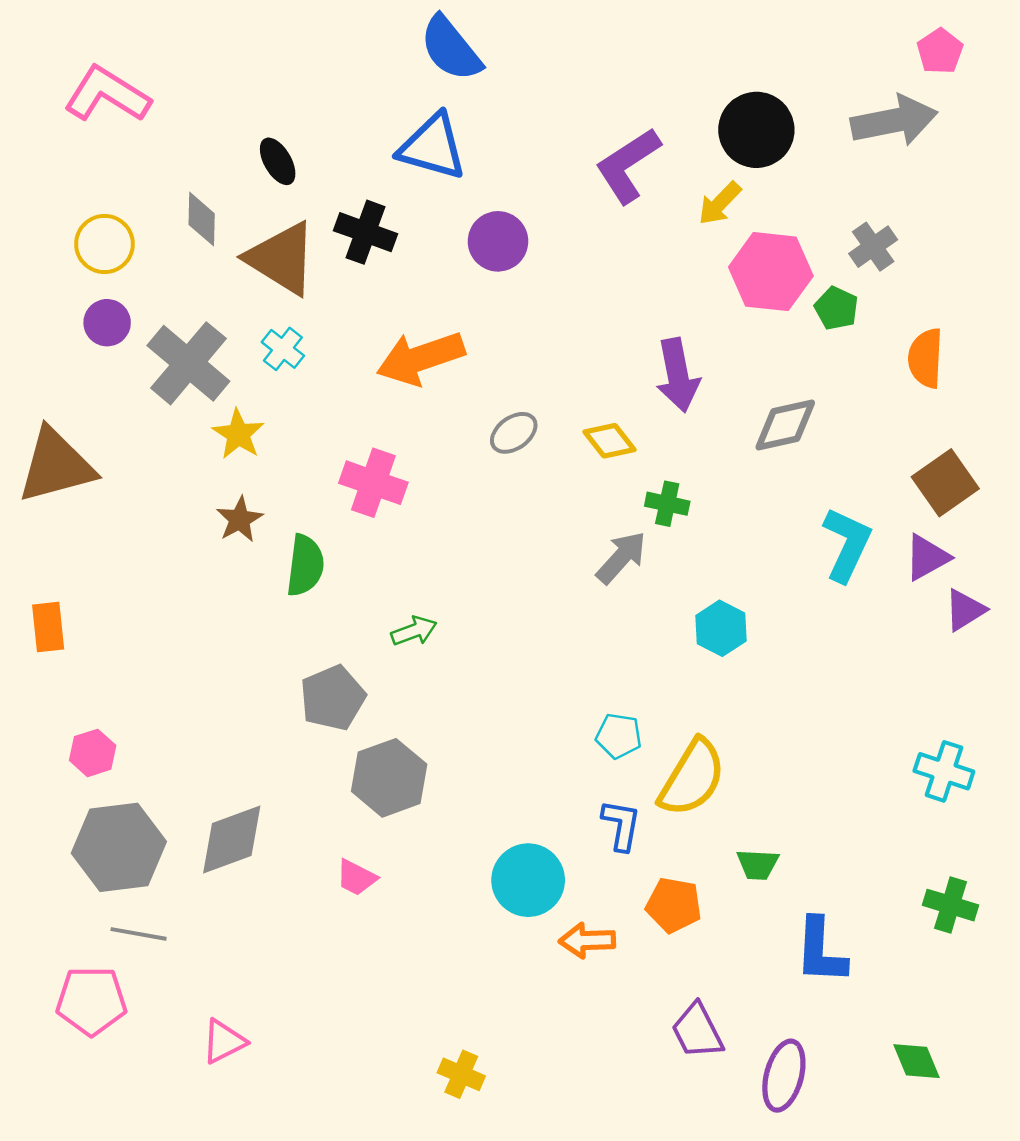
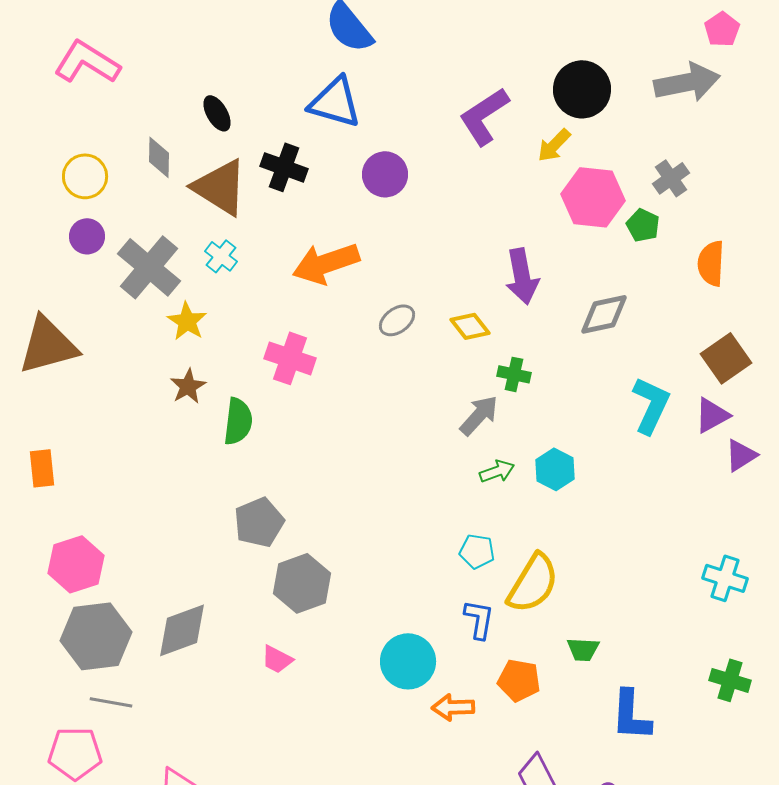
green arrow: (414, 631) -> (497, 471), moved
pink hexagon: (93, 753) -> (76, 564), size x1.6

